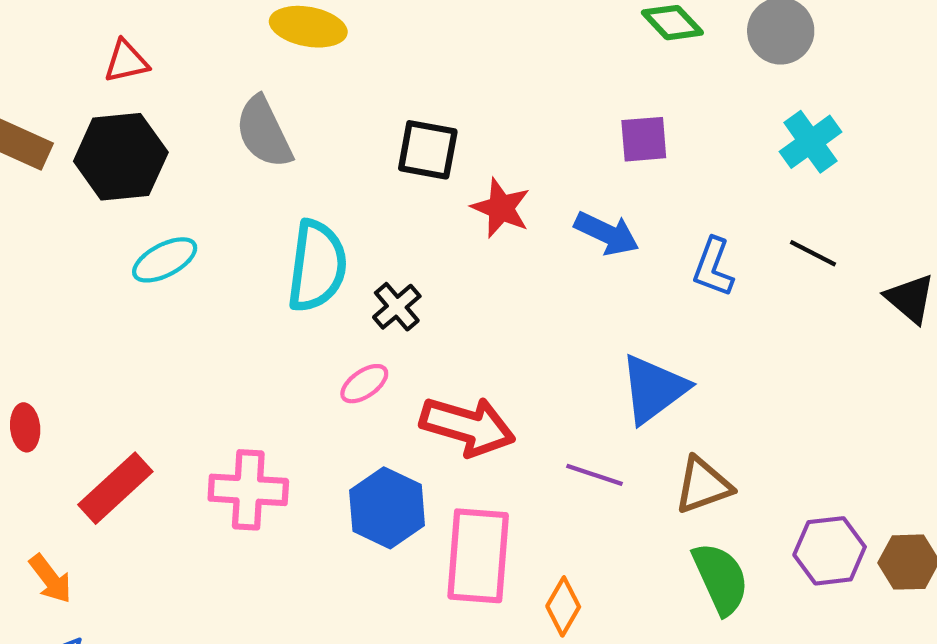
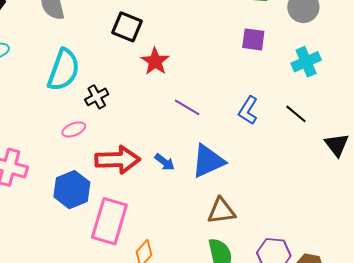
purple square: (644, 139) -> (253, 39), moved
blue arrow: (607, 233) -> (165, 162), moved, size x0.7
red arrow: (468, 426) -> (118, 160), turned -30
purple line: (595, 475) -> (187, 107), moved

